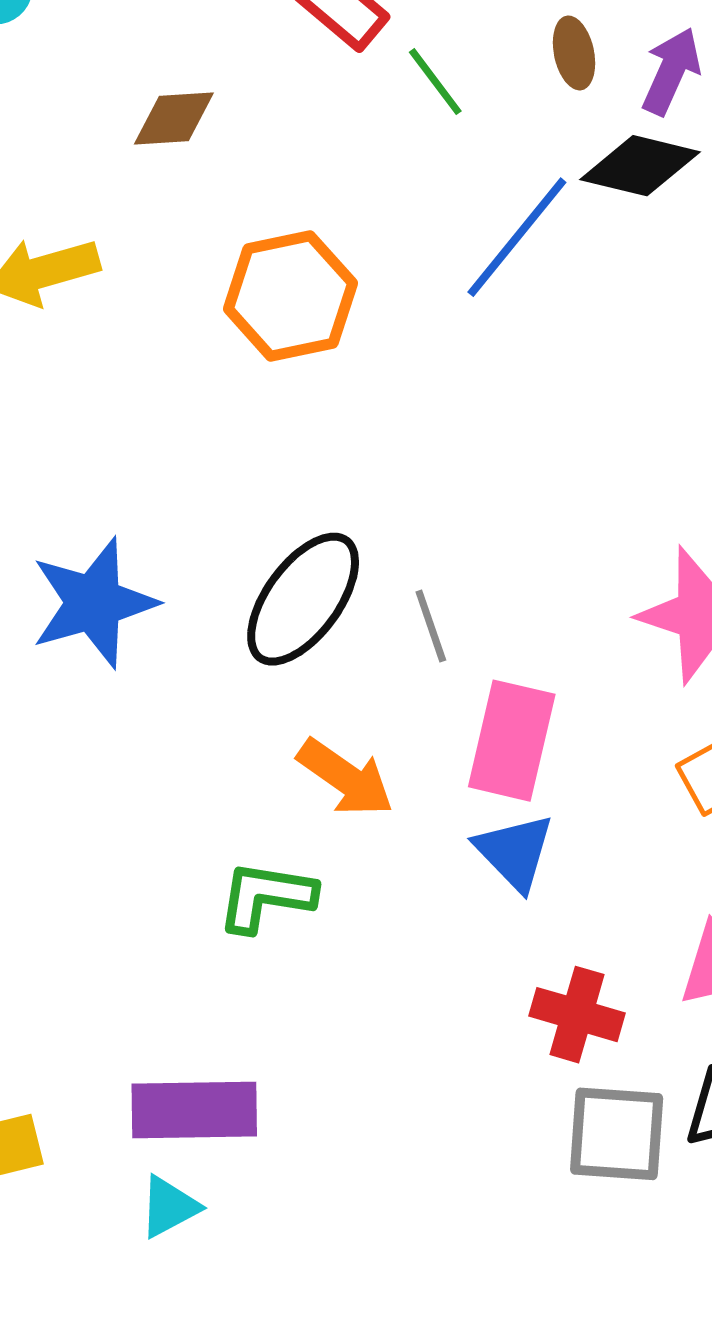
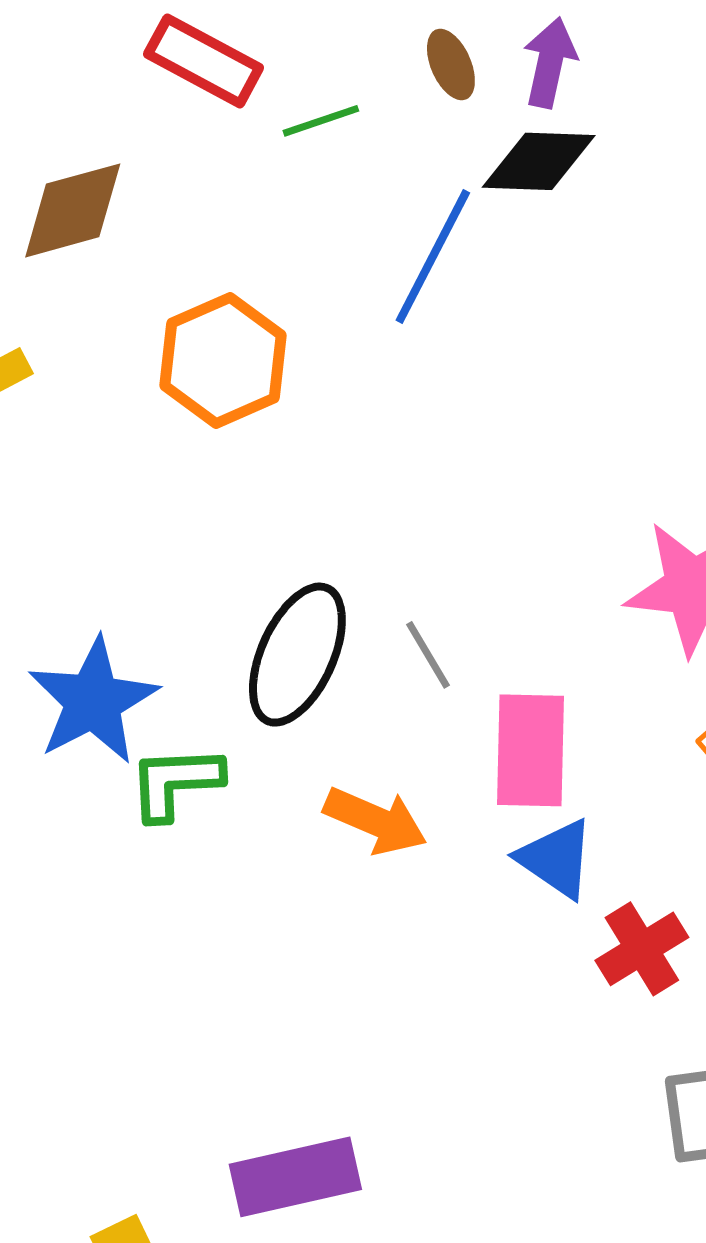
green line: (435, 82) -> (321, 121), turned -60
brown diamond: (174, 118) -> (73, 210), size x1.4
green L-shape: (266, 897) -> (175, 782), moved
red cross: (577, 1015) -> (642, 949), moved, turned -36

